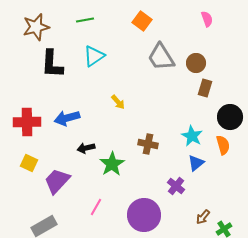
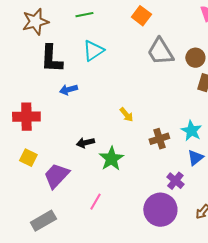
yellow arrow: (118, 102) -> (126, 115), moved
blue arrow: (67, 118) -> (68, 90), moved, size x0.7
brown cross: (148, 144) -> (159, 139), moved, turned -30
purple circle: (144, 215) -> (160, 210), moved

